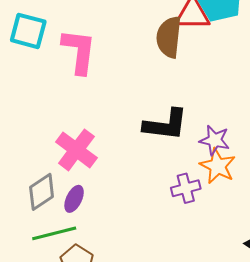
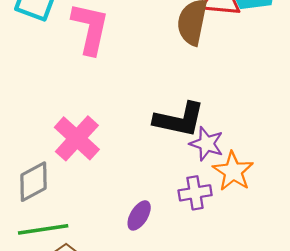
purple star: (215, 140) -> (207, 144), moved
purple ellipse: (74, 199) -> (139, 215), moved

